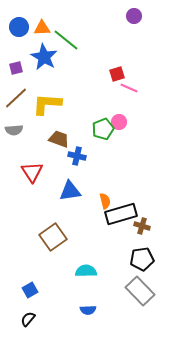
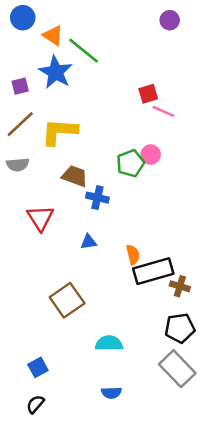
blue circle: (19, 27) -> (23, 18), moved
orange triangle: (42, 28) -> (53, 35), turned 36
blue triangle: (70, 191) -> (89, 242), size x0.6

